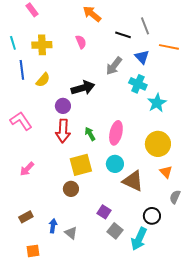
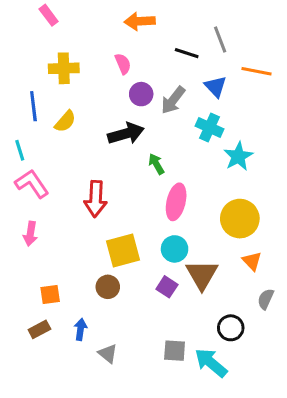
orange arrow: (92, 14) -> (140, 21), turned -42
cyan line: (13, 43) -> (20, 150), moved
purple circle: (63, 106) -> (141, 94), moved
green arrow: (90, 134) -> (156, 164), moved
pink arrow: (27, 169) -> (30, 234), moved, turned -35
brown triangle: (133, 181) -> (202, 275), turned 35
purple square: (104, 212) -> (167, 287), moved
blue arrow: (53, 226) -> (80, 329), moved
gray square: (115, 231) -> (175, 351), turned -35
cyan arrow: (139, 239) -> (211, 363), turned 105
orange square: (33, 251) -> (50, 294), moved

